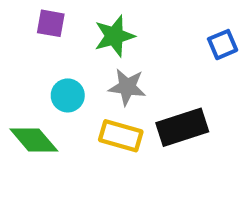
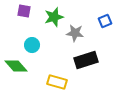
gray star: (127, 87) -> (75, 33), moved
yellow rectangle: (121, 136) -> (57, 82), moved

